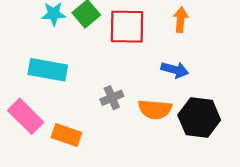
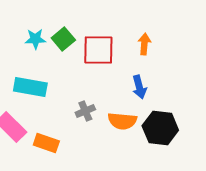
blue arrow: (175, 70) -> (139, 87), turned 60

